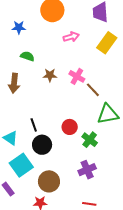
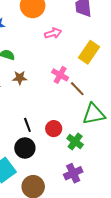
yellow rectangle: (107, 43) -> (89, 52), moved
brown star: (50, 75) -> (20, 78), moved
black line: (34, 125) -> (27, 125), moved

